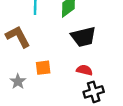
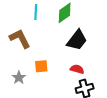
black trapezoid: (83, 37) -> (77, 40), turned -40

